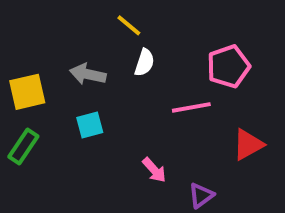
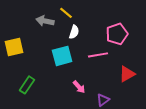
gray arrow: (88, 74) -> (45, 21), moved
cyan square: (90, 125) -> (62, 56), moved, size x1.5
green rectangle: (23, 147) -> (27, 85), moved

